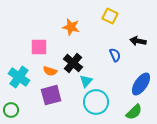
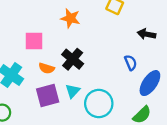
blue semicircle: (115, 55) -> (131, 63), moved
cyan triangle: (86, 81) -> (73, 91), moved

